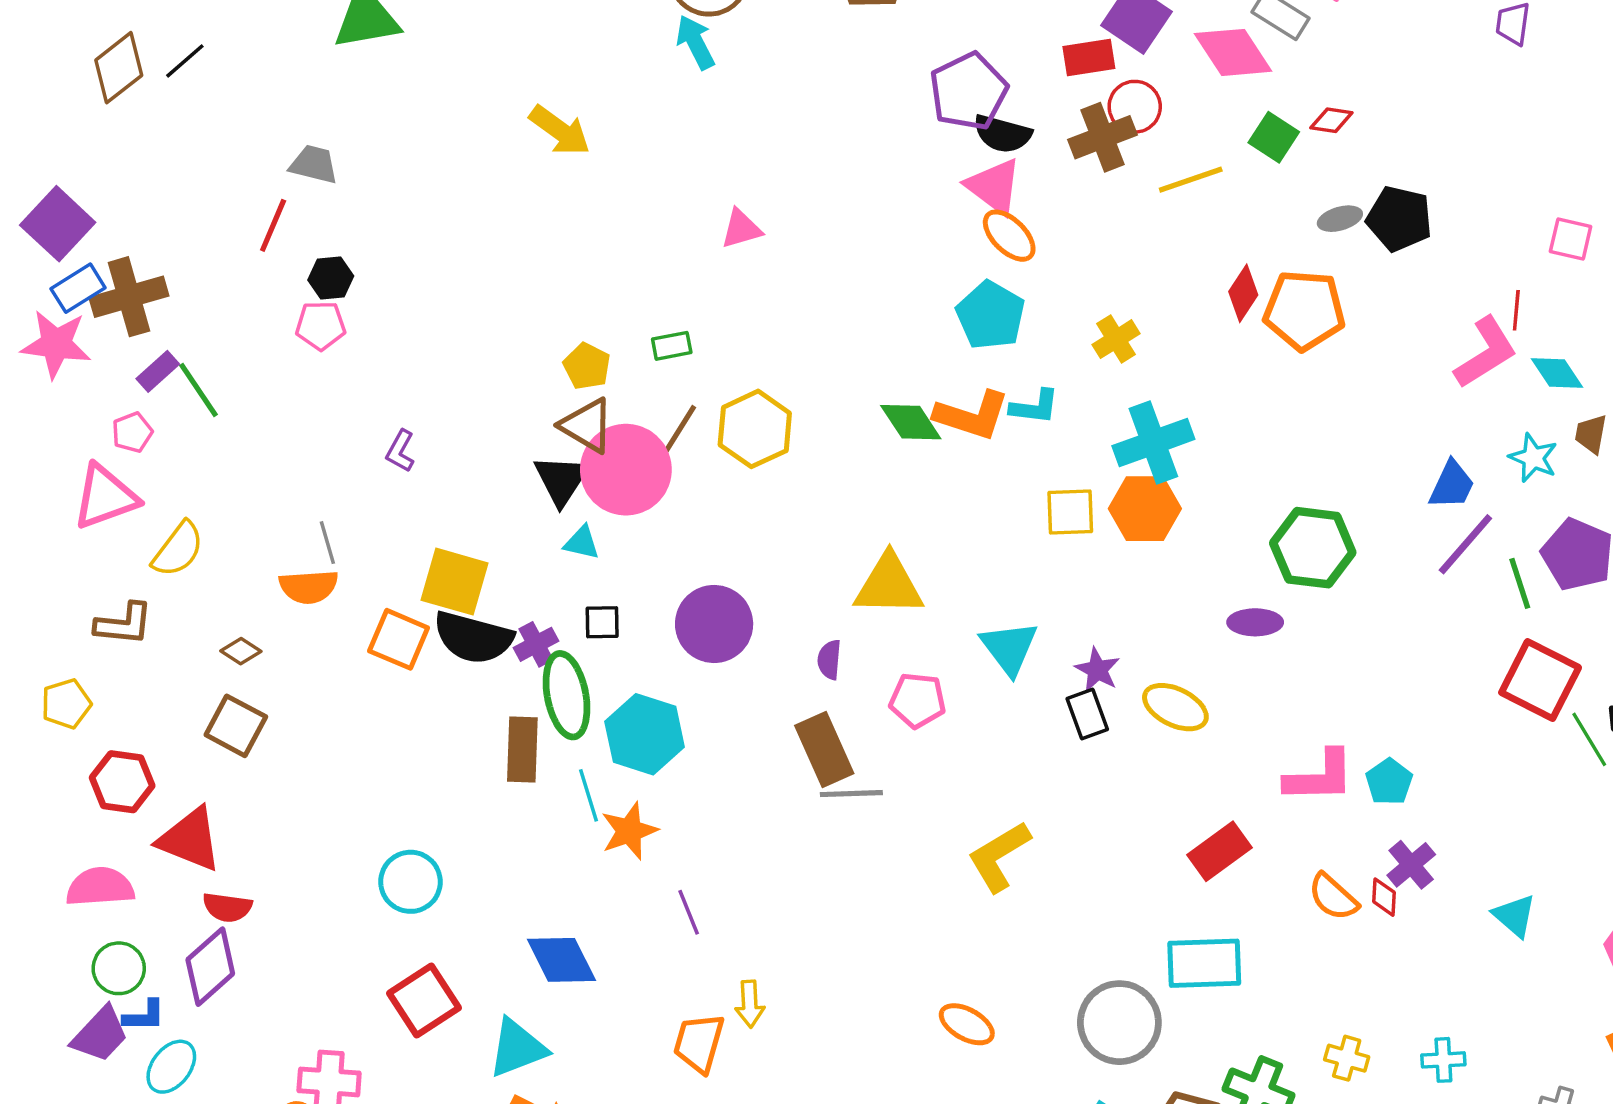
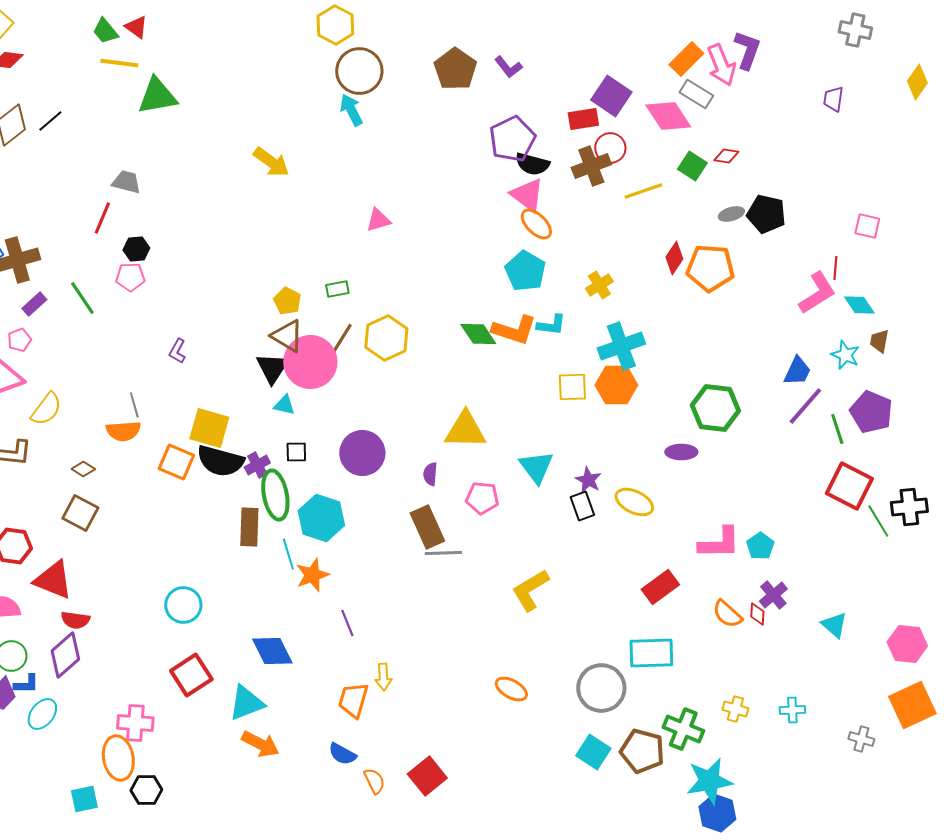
green line: (198, 390) -> (82, 298), moved

